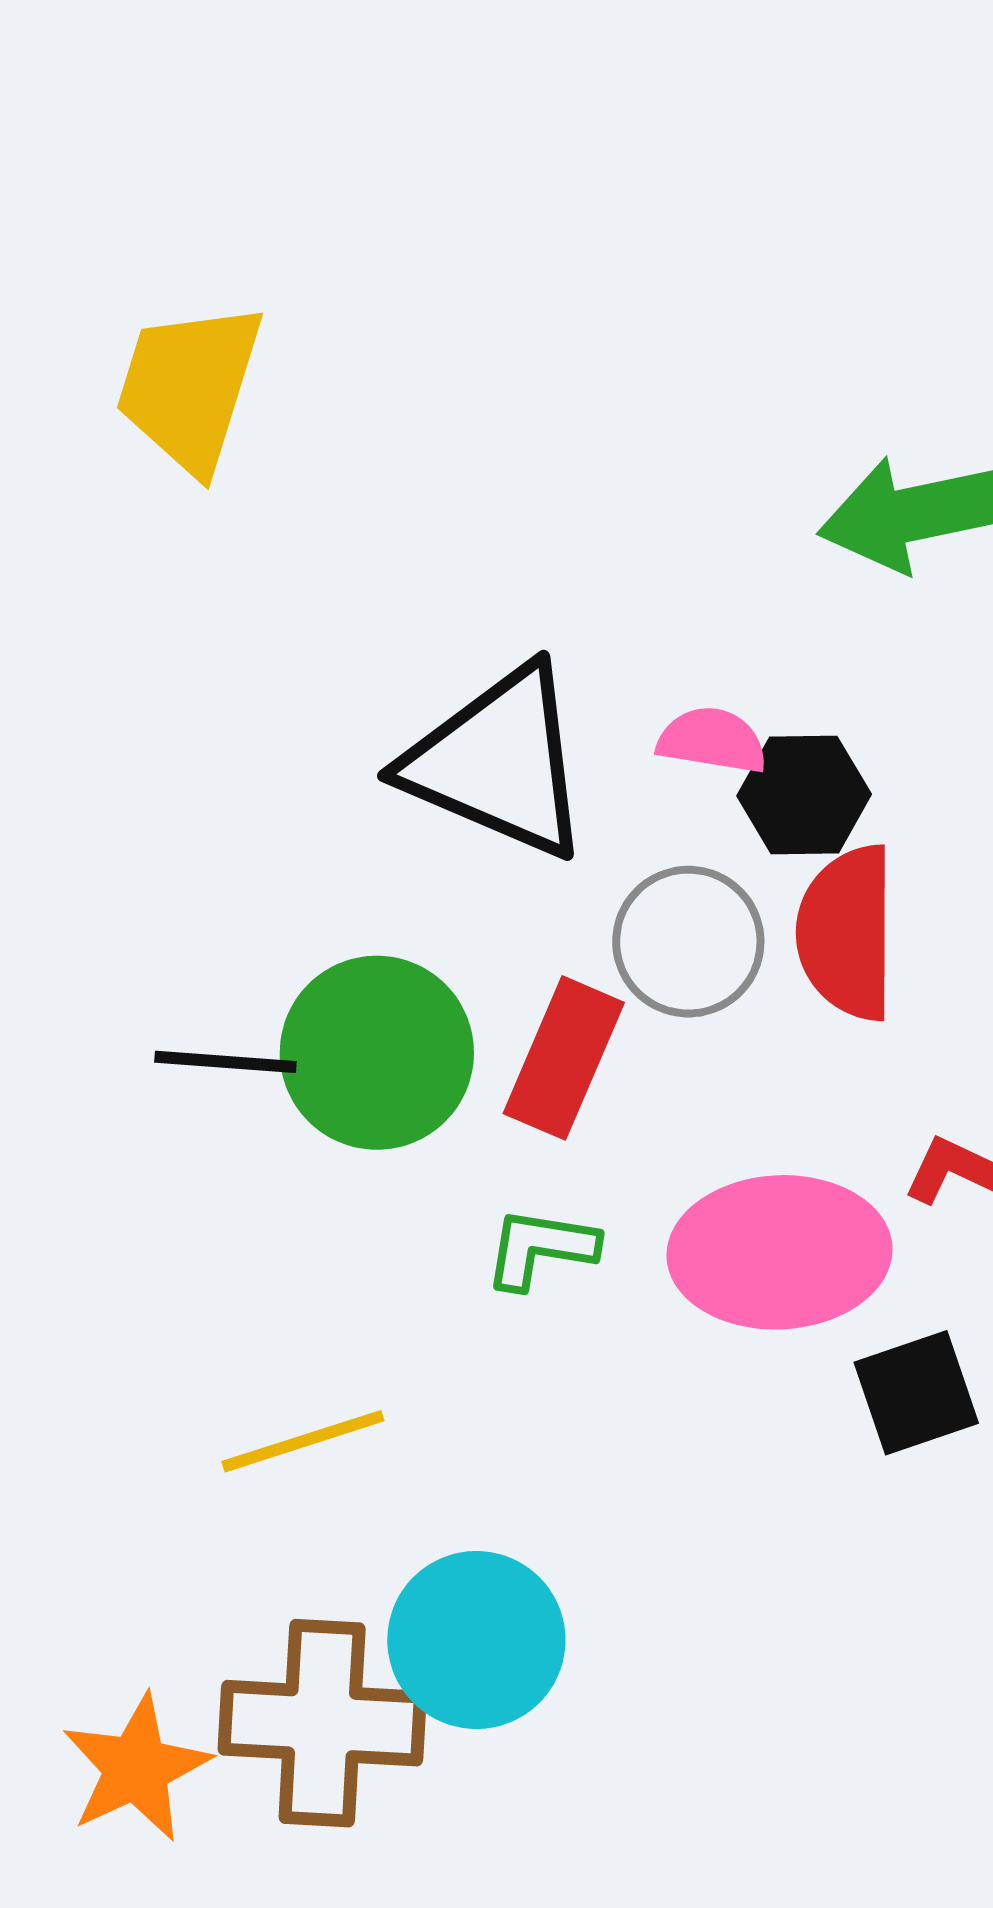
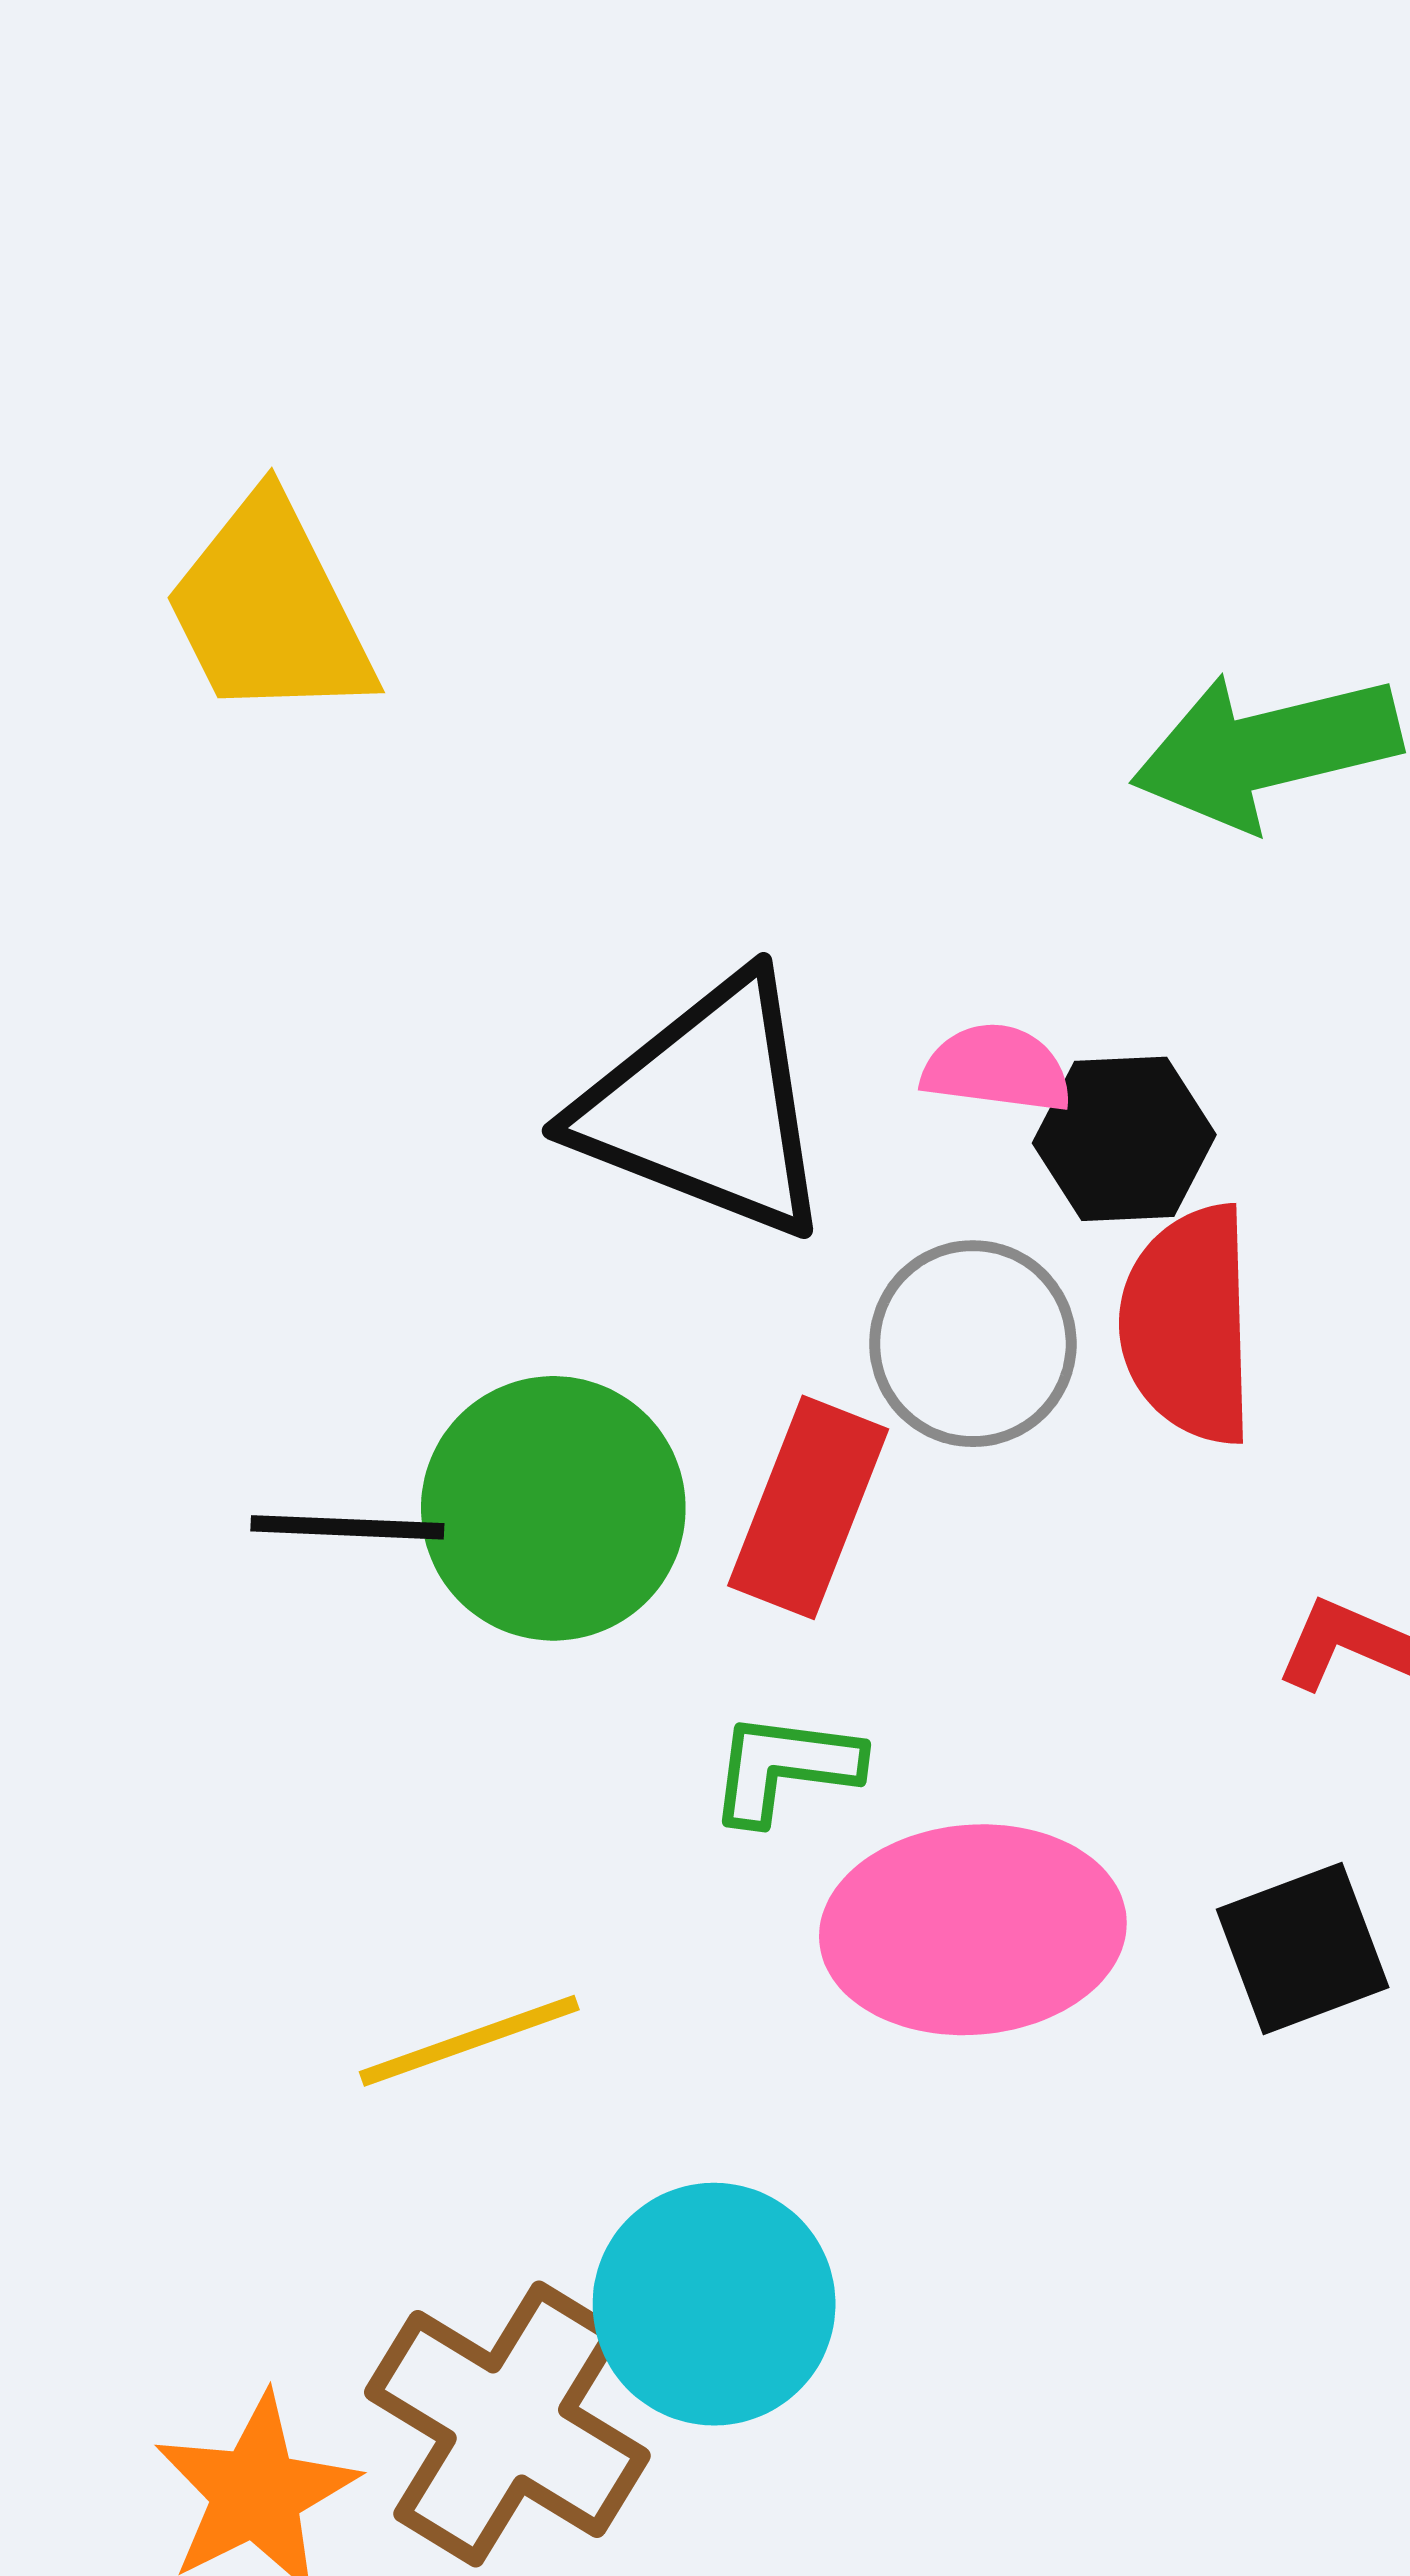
yellow trapezoid: (189, 387) -> (269, 609), turned -42
pink ellipse: (779, 1252) -> (973, 1930), moved
brown cross: (322, 1723) -> (507, 2424), turned 30

